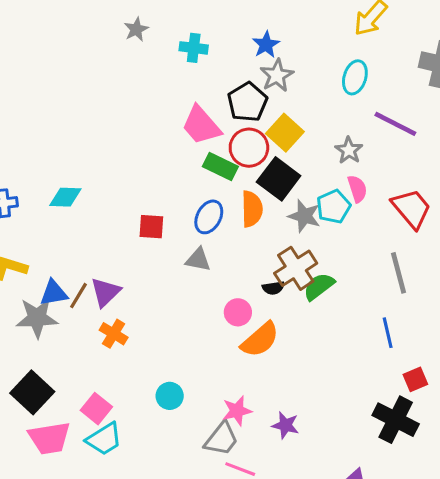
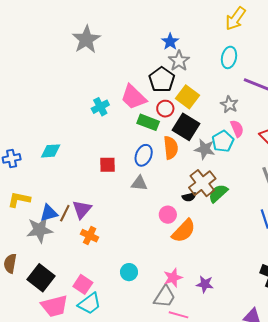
gray star: (136, 29) -> (86, 39), size x1.8
cyan cross: (194, 48) -> (100, 107), moved, turned -30
red circle: (249, 148) -> (165, 109), size x0.7

